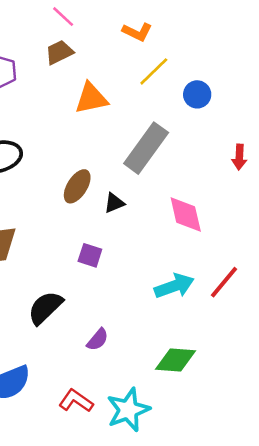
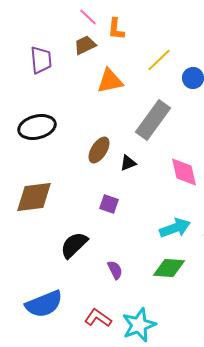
orange L-shape: (137, 32) -> (116, 29), moved, turned 70
purple semicircle: (98, 340) -> (115, 270), turned -66
green diamond: (175, 360) -> (169, 268), moved

